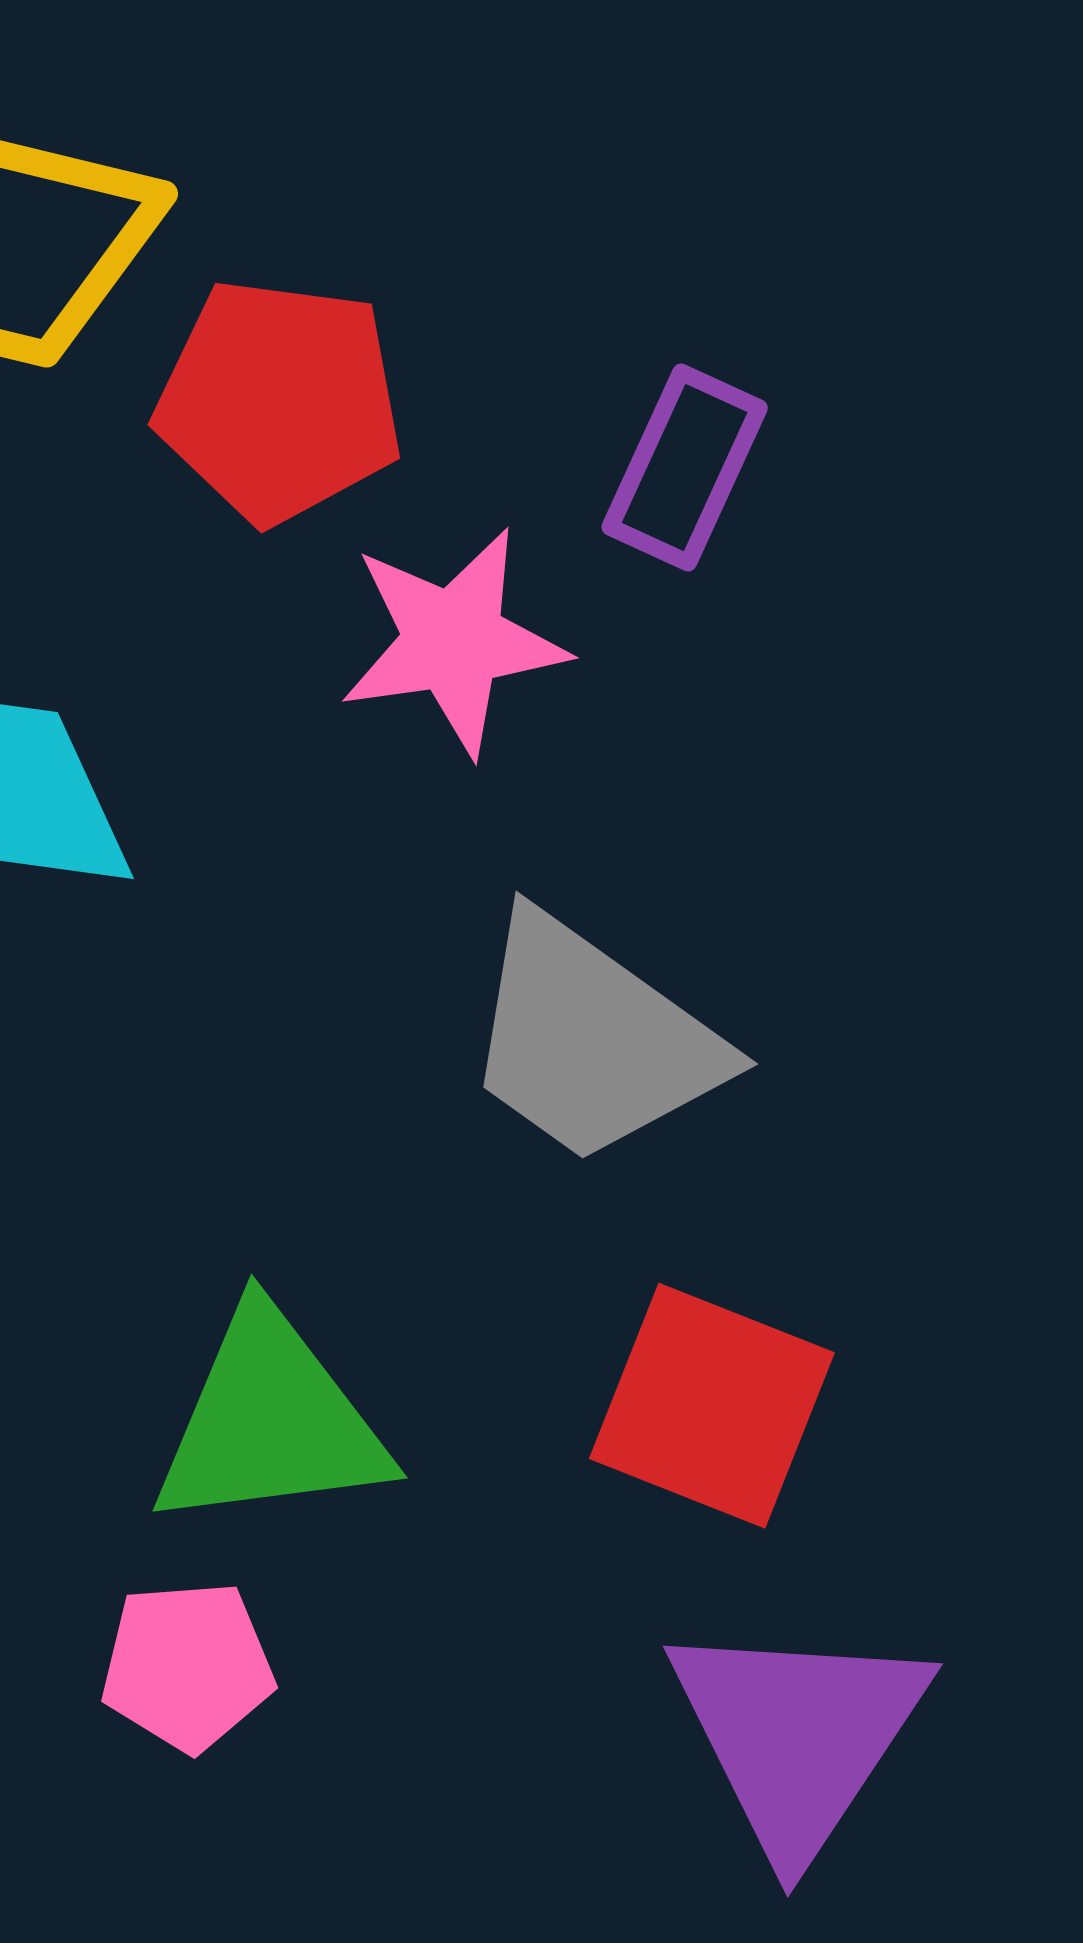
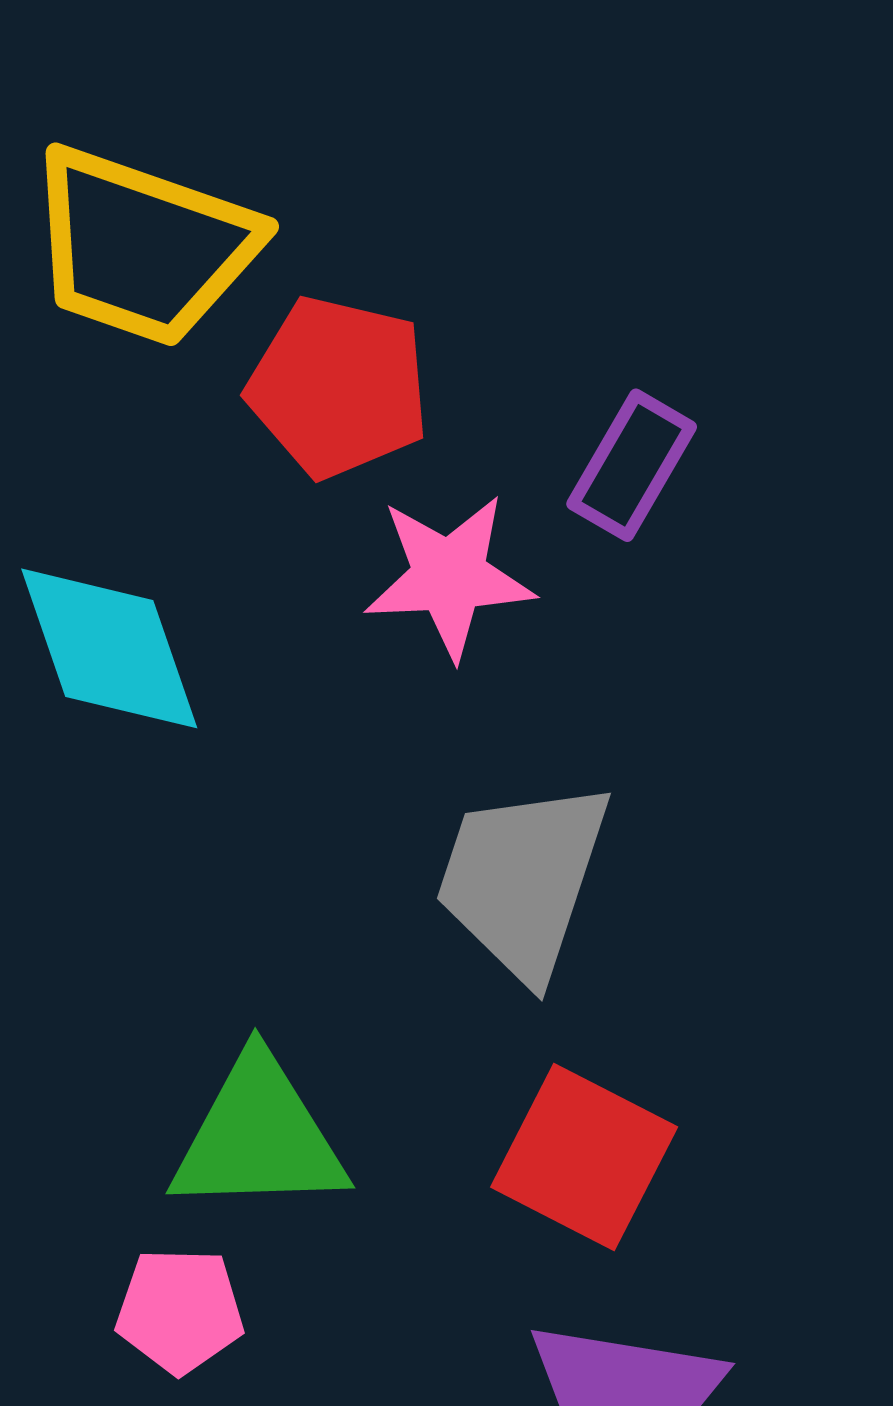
gray trapezoid: (592, 1040) -> (523, 879), turned 67

